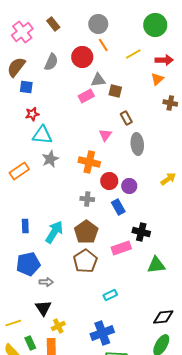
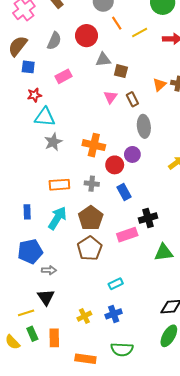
orange line: (103, 45) -> (117, 23), moved
orange triangle: (157, 79) -> (159, 85), moved
pink rectangle: (86, 96) -> (64, 76), moved
pink triangle: (105, 135) -> (110, 97), moved
orange rectangle: (19, 171) -> (59, 185), moved, turned 30
purple circle: (129, 186) -> (132, 154), moved
black cross: (141, 232) -> (148, 218), turned -30
yellow line: (13, 323) -> (26, 313), moved
yellow cross: (58, 326) -> (84, 316), moved
blue cross: (102, 333) -> (114, 314), moved, size x0.7

